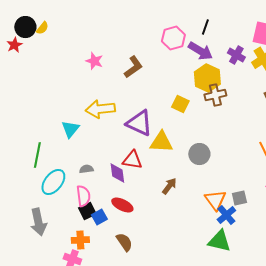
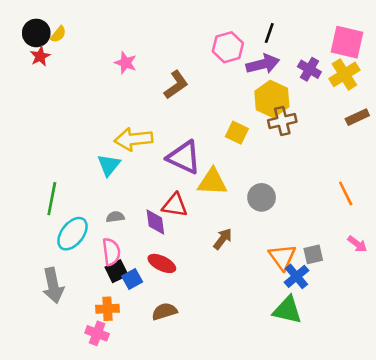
red star: (14, 45) -> (40, 56), moved
purple arrow: (200, 51) -> (263, 64), turned -45
pink star: (94, 61) -> (126, 63), moved
cyan triangle: (70, 129) -> (109, 165), moved
brown semicircle: (124, 242) -> (164, 311), turned -72

